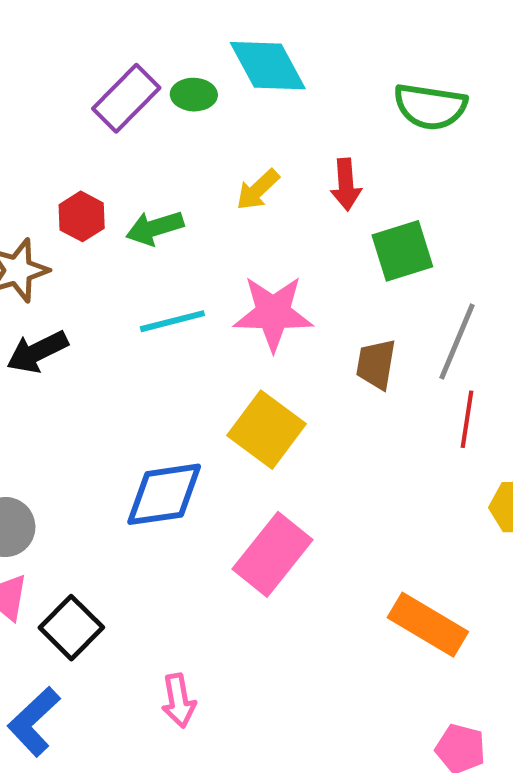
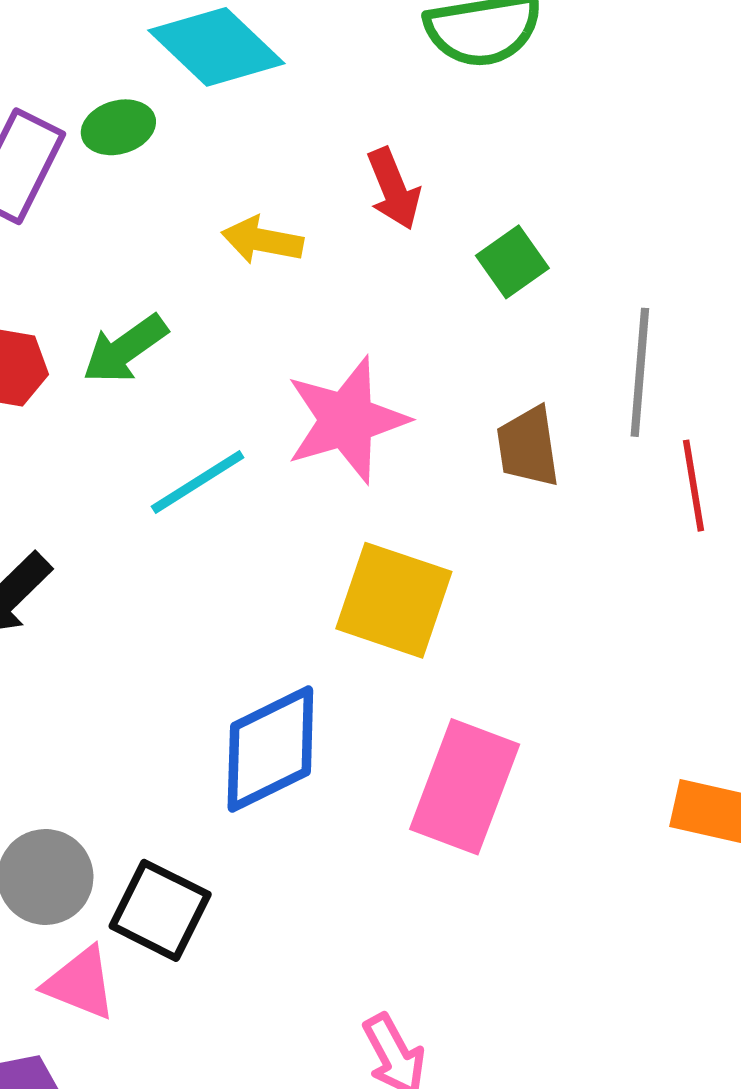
yellow arrow: (258, 190) -> (262, 240), turned 72
green square: (402, 251) -> (512, 262), size x0.7
black square: (71, 628) -> (160, 910), moved

